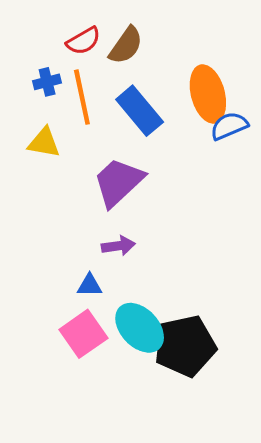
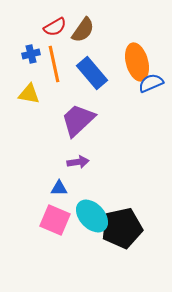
pink square: (83, 334) -> (55, 220), turned -32

